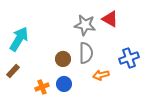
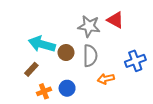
cyan arrow: (19, 39) -> (42, 44), moved, turned -105
brown circle: (63, 59) -> (66, 53), moved
brown rectangle: (13, 71) -> (31, 69), moved

